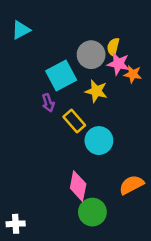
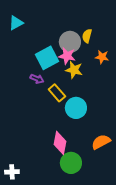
pink star: (118, 64) -> (67, 56), moved
purple arrow: (48, 103) -> (37, 79), turned -48

